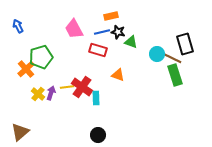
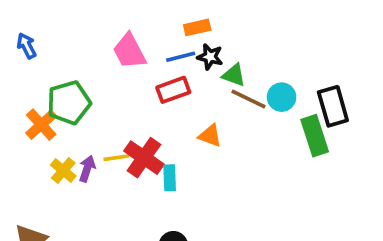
black rectangle: (185, 44) -> (333, 106), moved
red rectangle: (98, 50) -> (173, 90), turned -36
brown line: (172, 58) -> (249, 99), moved

